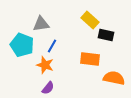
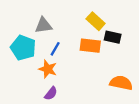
orange rectangle: (90, 59) -> (90, 46), moved

